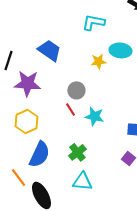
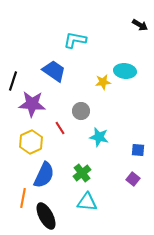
cyan L-shape: (93, 22) -> (75, 40), moved
red line: (70, 109) -> (60, 128), moved
orange line: (18, 177) -> (23, 198), turned 48

